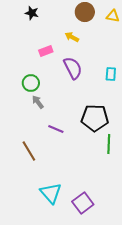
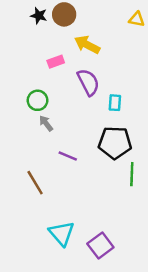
brown circle: (85, 12) -> (64, 14), moved
yellow arrow: (72, 37) -> (87, 45), size x1.5
cyan rectangle: (111, 74) -> (115, 103), moved

